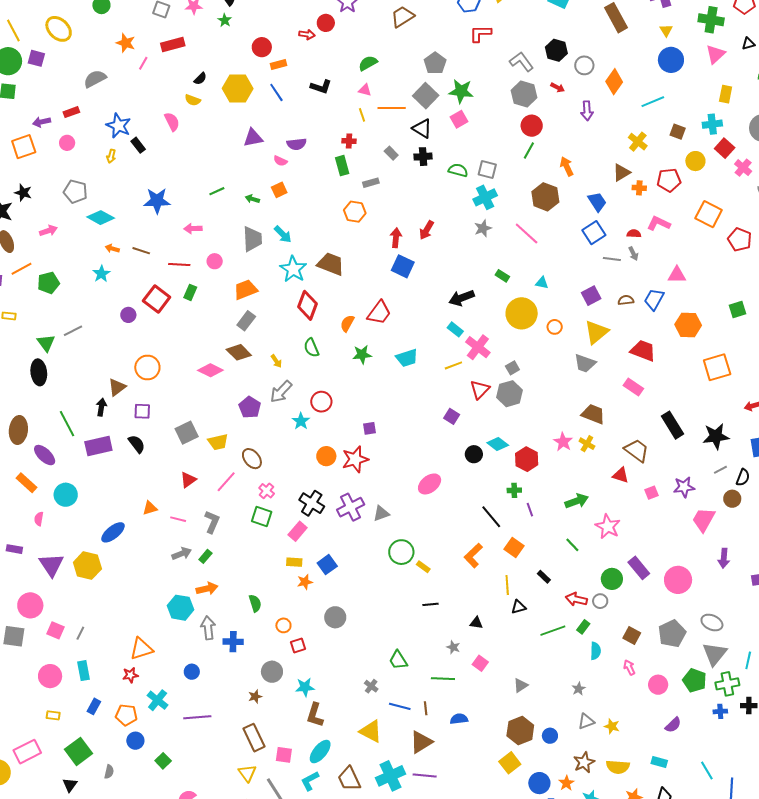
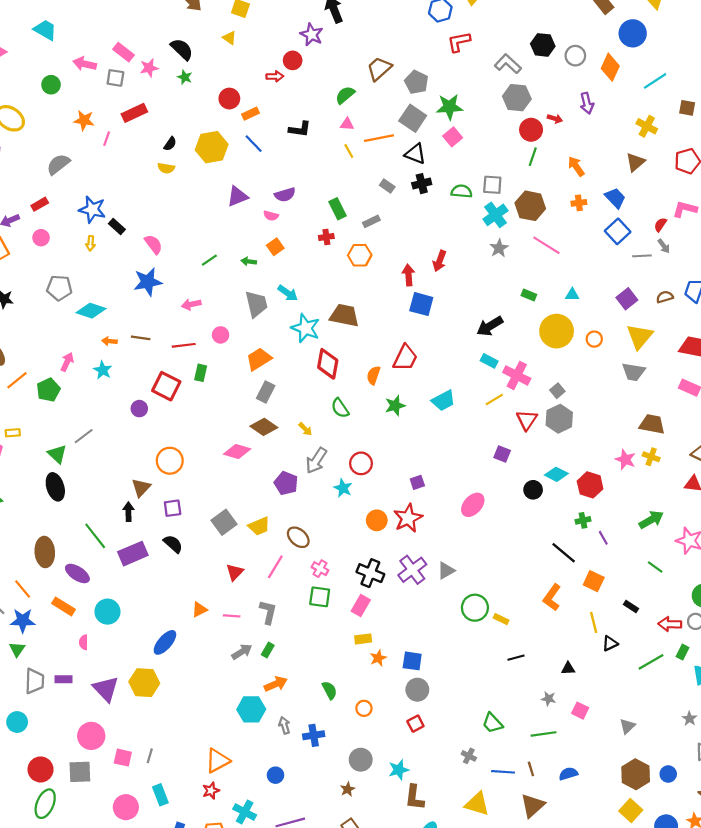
brown trapezoid: (402, 17) -> (379, 69), moved
blue circle: (671, 60) -> (633, 33), moved
red arrow: (558, 87) -> (555, 119), moved
pink semicircle: (172, 122) -> (154, 244), moved
red cross: (349, 141) -> (326, 237), moved
orange cross: (639, 188) -> (579, 203), moved
brown hexagon: (545, 197) -> (530, 206), moved
pink arrow: (48, 231) -> (67, 362), moved, turned -36
red semicircle: (634, 234) -> (660, 225), turned -48
pink ellipse: (430, 484) -> (473, 505), moved
blue square: (327, 565) -> (412, 661), moved, turned -36
gray arrow: (208, 628) -> (284, 725), size x0.7
red square: (298, 646) -> (415, 724), moved

